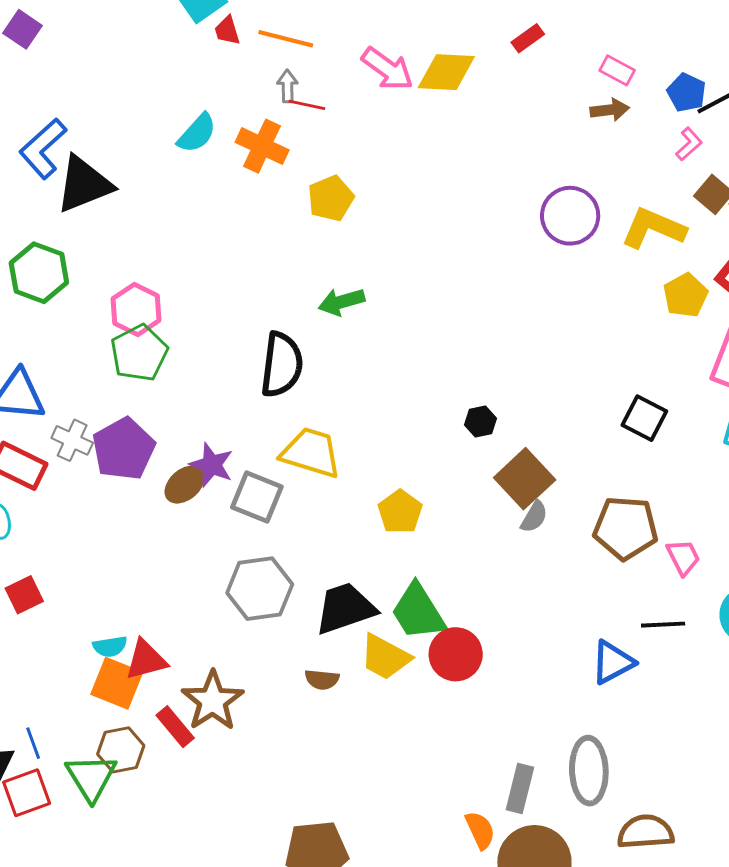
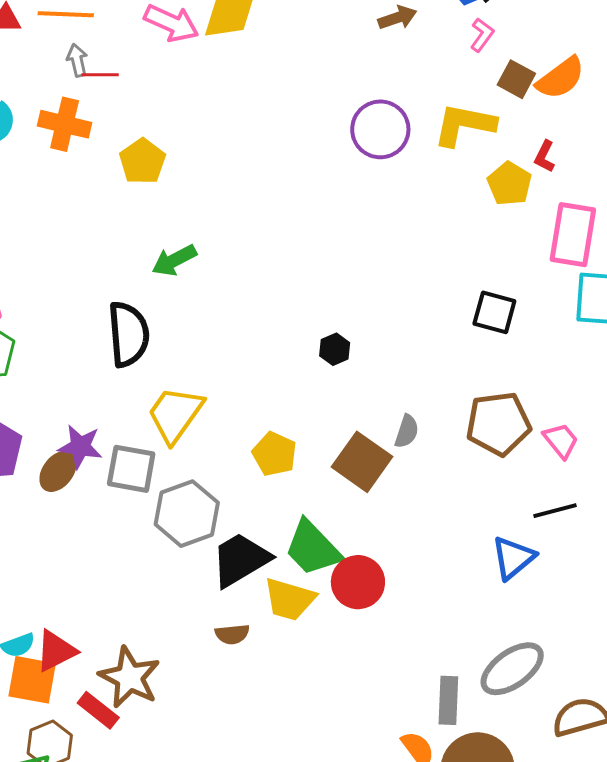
yellow trapezoid: (311, 453) -> (175, 414), turned -60
brown square: (525, 479) -> (362, 462), moved
gray hexagon: (260, 589) -> (187, 514), moved
gray ellipse: (589, 771) -> (512, 669), turned 68

